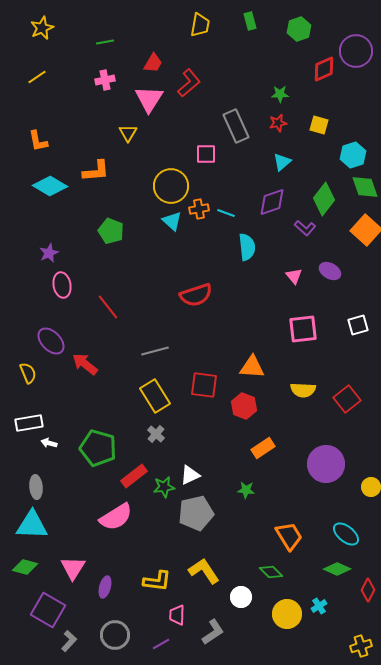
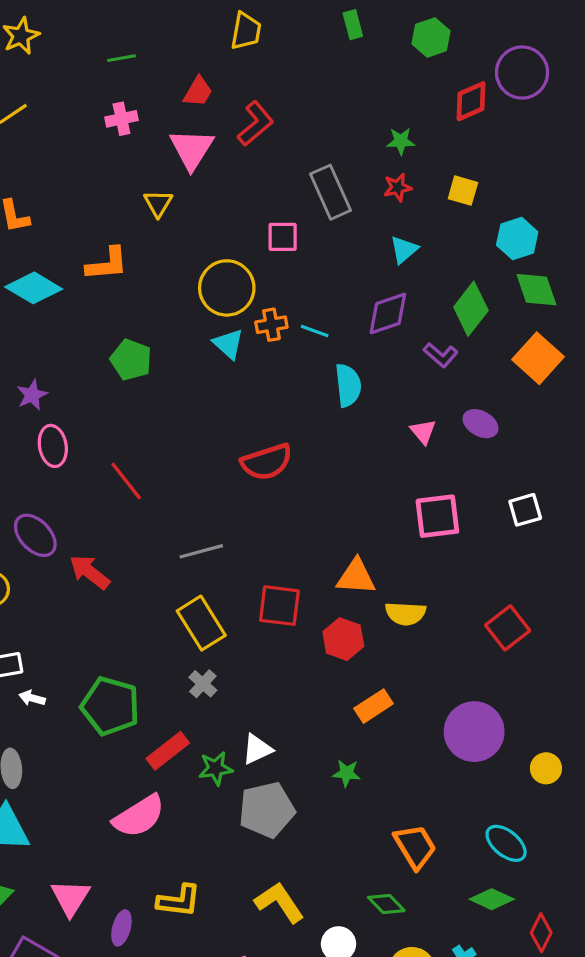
yellow trapezoid: (200, 25) -> (246, 31), moved
yellow semicircle: (303, 390) -> (406, 614), moved
yellow L-shape: (157, 581) -> (179, 901), moved

